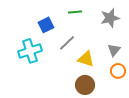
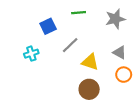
gray triangle: (114, 50) -> (119, 53), turned -40
cyan cross: (30, 51) -> (31, 54), size x0.6

